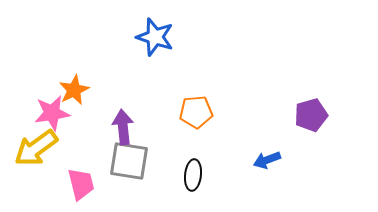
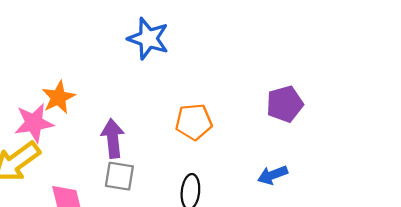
purple pentagon: (311, 115) -> (285, 104), moved
gray square: (129, 161) -> (119, 176), size x0.7

